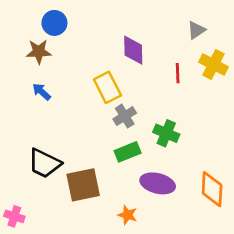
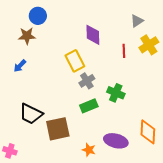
yellow cross: (213, 64) -> (149, 45), turned 30
blue arrow: (42, 92) -> (20, 66), moved, turned -88
purple ellipse: (158, 183) -> (116, 141), moved

